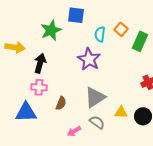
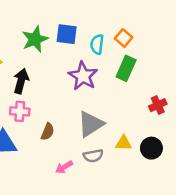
blue square: (76, 15) -> (67, 34), moved
green rectangle: (140, 41) -> (126, 68), moved
gray semicircle: (97, 122) -> (93, 156), turned 133

